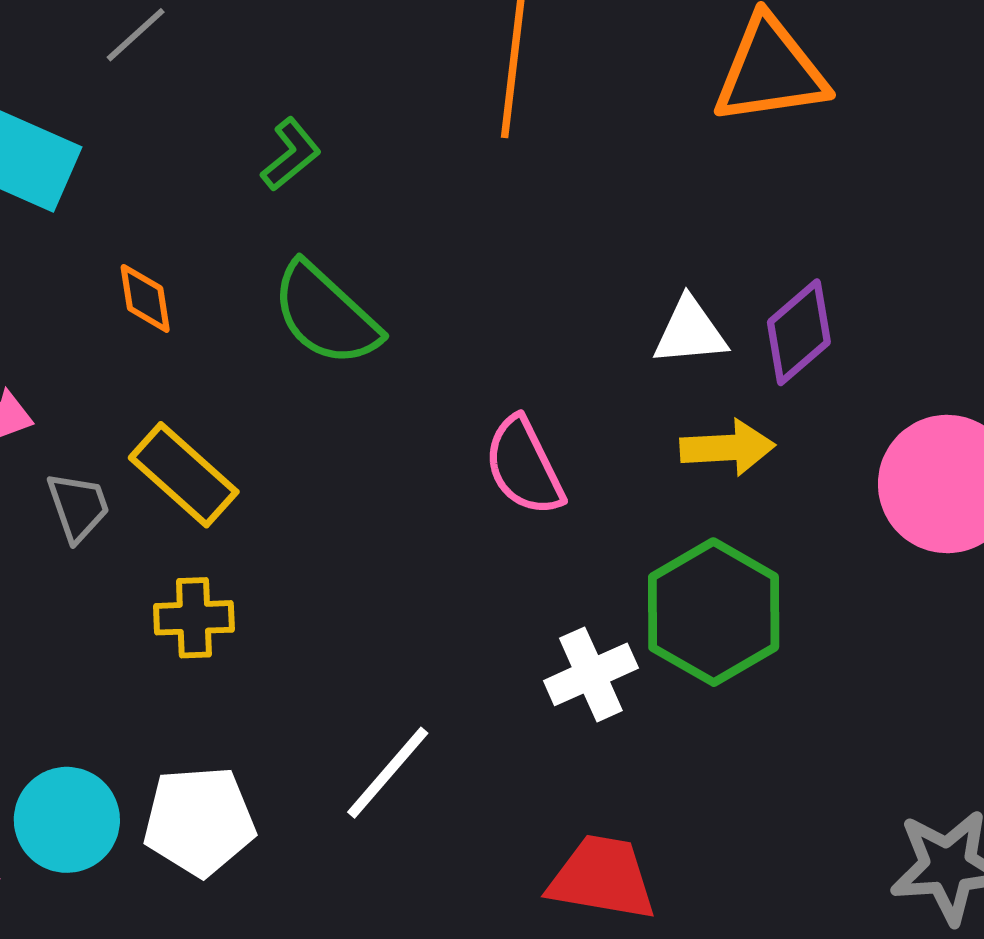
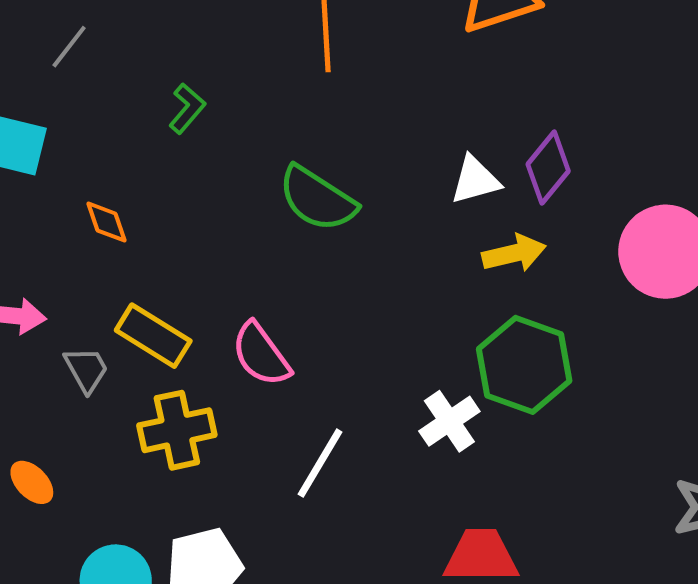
green semicircle: (326, 314) -> (317, 199), moved
pink semicircle: (524, 466) -> (261, 354), moved
yellow cross: (194, 618) -> (177, 430), size x1.4
white line: (388, 773) -> (320, 463), moved

